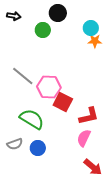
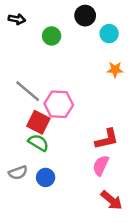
black circle: (58, 13) -> (85, 16), moved
orange star: (95, 41) -> (115, 70), moved
red square: (63, 102) -> (38, 122), moved
green semicircle: (32, 119) -> (38, 143), size x0.7

